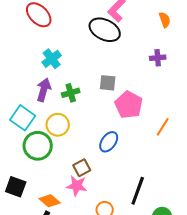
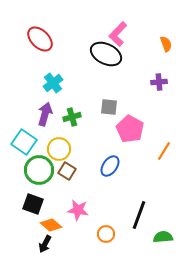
brown square: (82, 168) -> (67, 171), moved, turned -30
black square: (16, 187) -> (33, 204), moved

